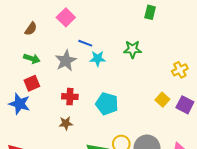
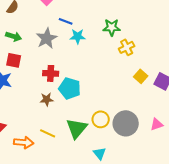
yellow cross: (180, 70) -> (127, 47), moved
red square: (32, 83) -> (14, 60), turned 35
cyan pentagon: (107, 104) -> (70, 88), moved

